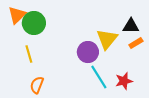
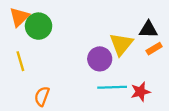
yellow line: (29, 54) -> (20, 61), moved
cyan line: (99, 77) -> (112, 87), turned -60

